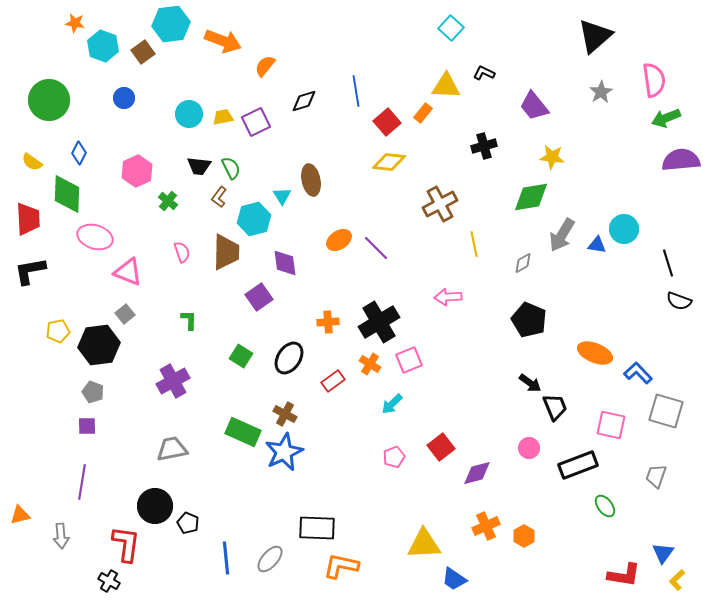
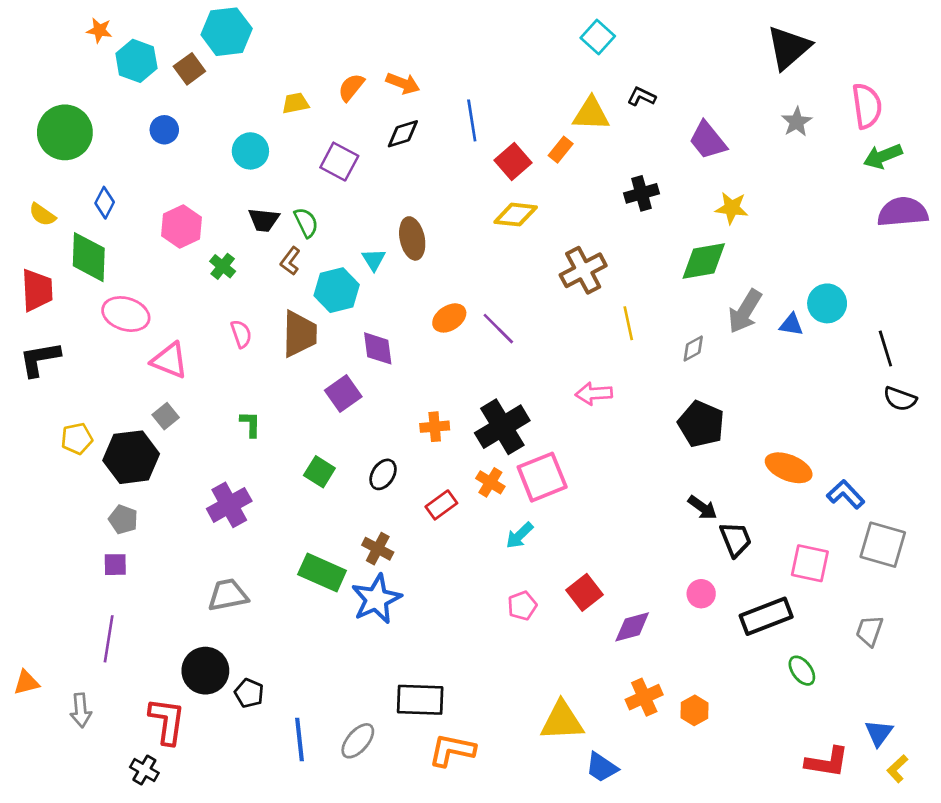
orange arrow: (223, 41) -> (403, 83), moved, size x0.7
yellow trapezoid: (223, 117) -> (296, 103), moved
purple square: (256, 122) -> (339, 162), turned -36
black ellipse: (289, 358) -> (383, 474), size x0.7
pink square: (409, 360) -> (542, 477), size x1.4

